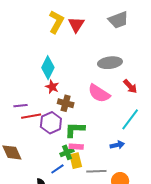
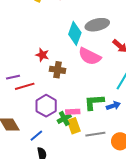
cyan diamond: (48, 68) -> (75, 33), moved
purple hexagon: (51, 123) -> (46, 106), moved
green L-shape: (75, 130) -> (94, 102), moved
blue line: (57, 169) -> (36, 136), moved

